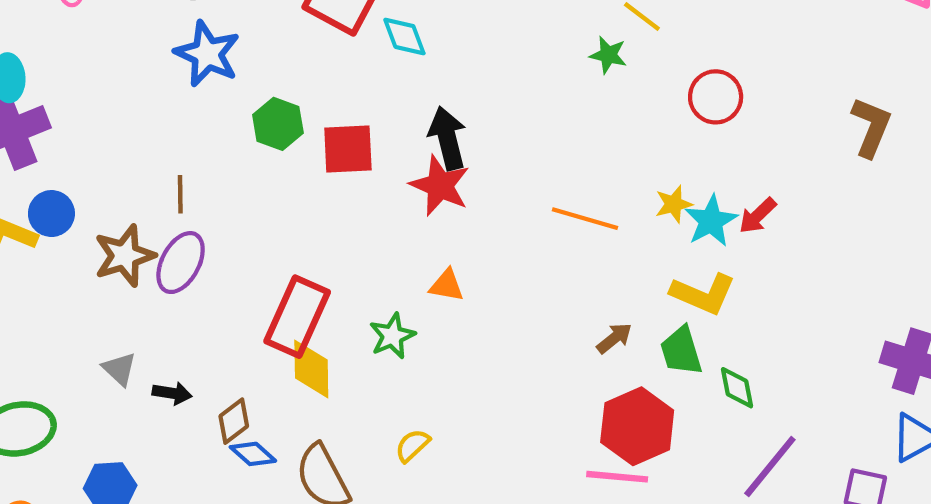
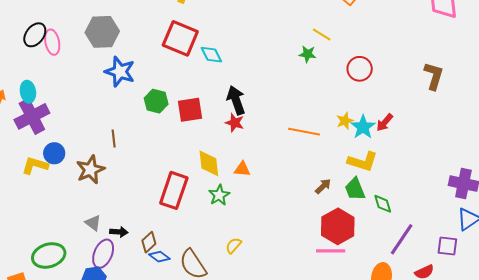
red star: (440, 186) -> (235, 123), size x0.7
purple ellipse: (181, 263) -> (103, 254), moved
yellow diamond: (311, 369) -> (209, 163), moved

